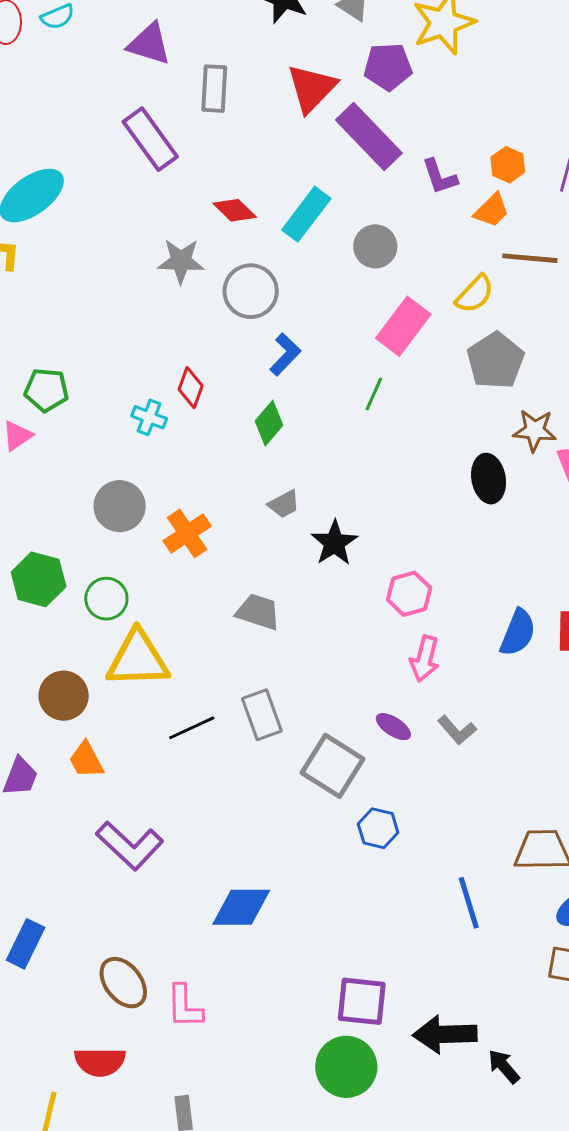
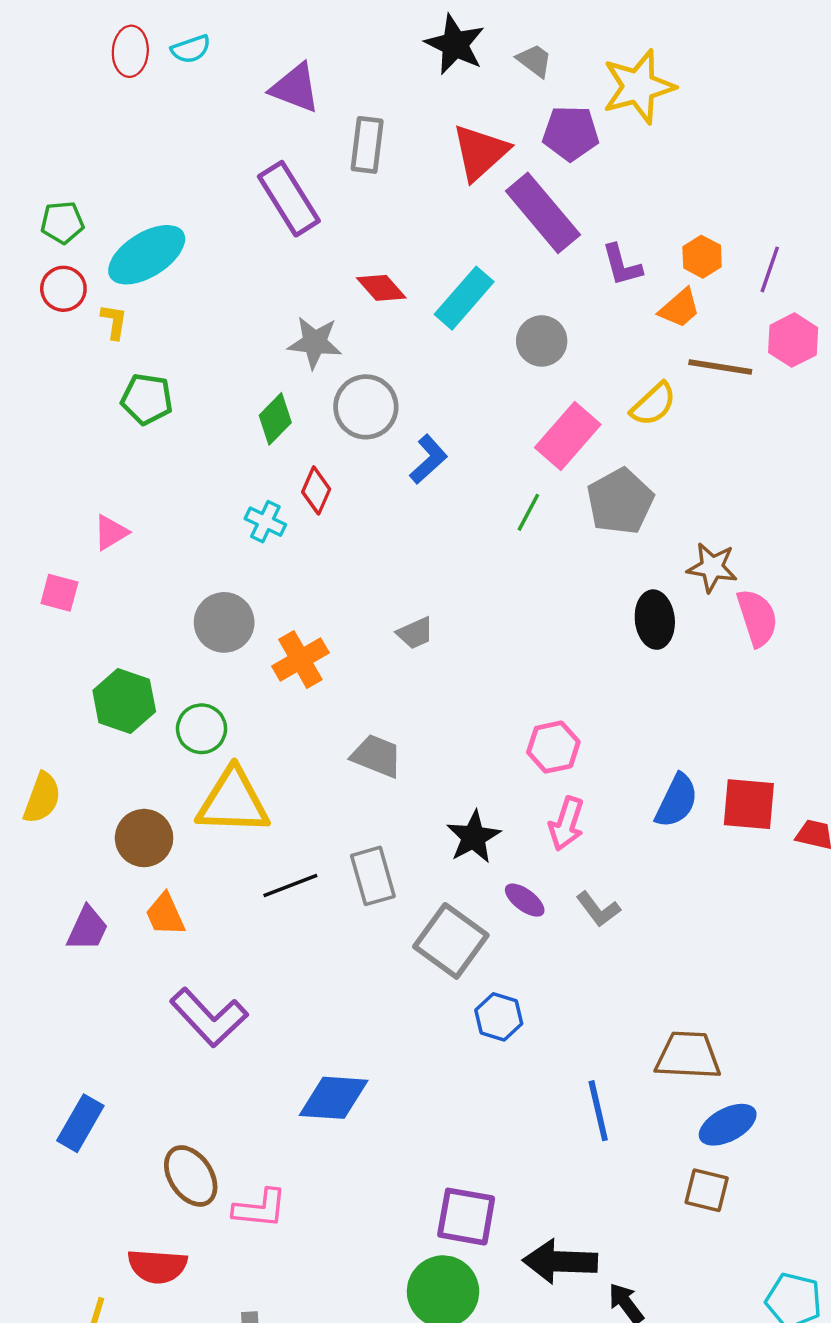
gray circle: (251, 291) -> (366, 407), moved
gray pentagon: (495, 361) -> (620, 501), moved
green pentagon: (46, 390) -> (147, 399), moved
green diamond: (269, 423) -> (275, 419), moved
black star: (334, 543) -> (473, 837), moved
pink L-shape: (185, 1006) -> (260, 1209), turned -87

